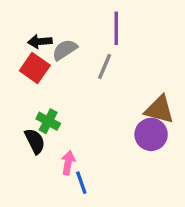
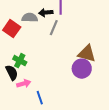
black arrow: (40, 41) -> (46, 13), moved
gray semicircle: (65, 50) -> (30, 18), turned 35
pink arrow: (68, 163) -> (24, 84), moved, turned 64

